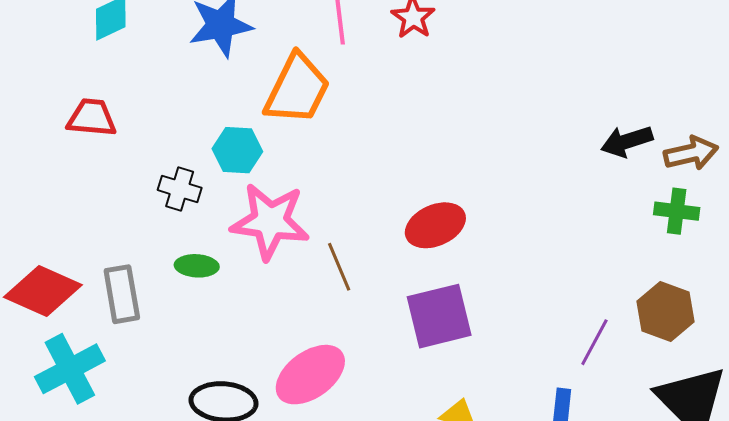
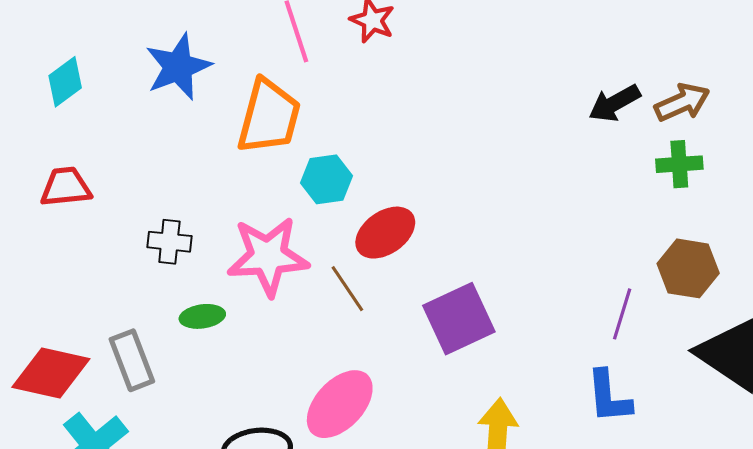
cyan hexagon: (237, 150) -> (327, 179), moved
red ellipse: (435, 225) -> (385, 233), moved

